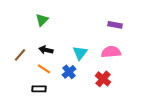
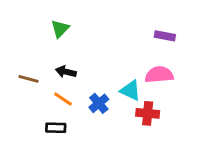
cyan triangle: (80, 53) -> (130, 90), moved, turned -42
brown line: (20, 55) -> (29, 79), turned 64
red cross: (103, 79) -> (148, 113), turned -35

